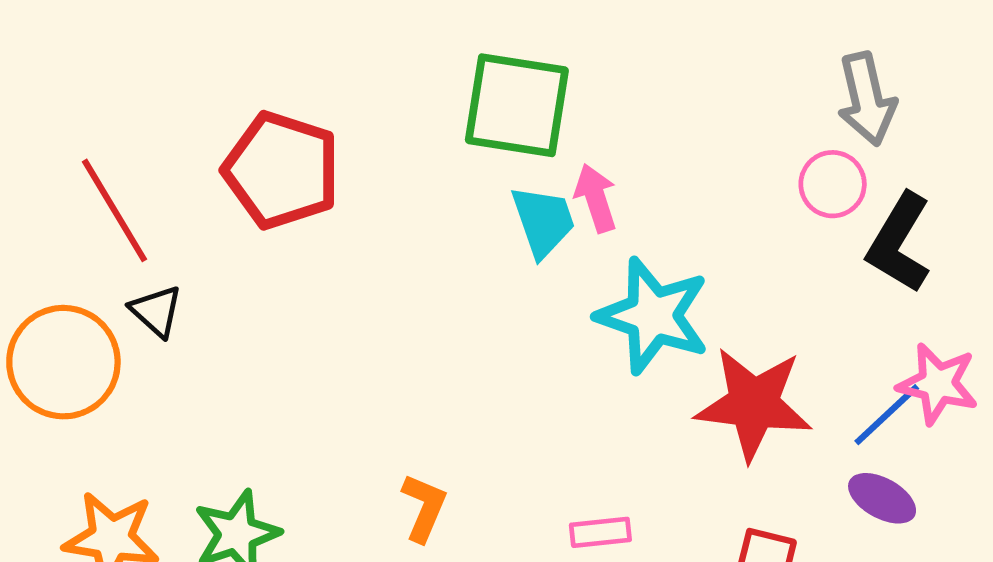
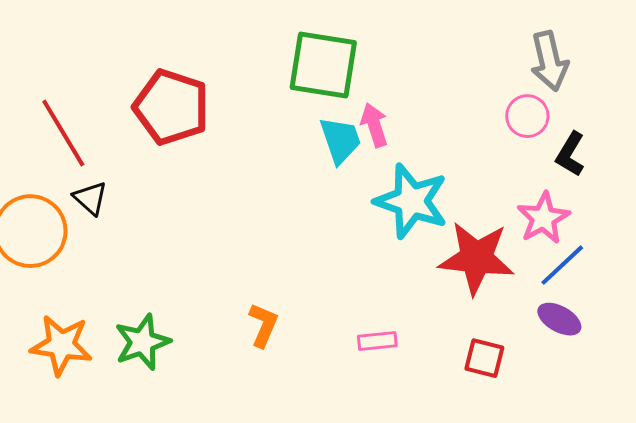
black L-shape: (899, 243) -> (570, 154), size x0.7
pink star: (938, 384) -> (543, 218), moved, turned 30

